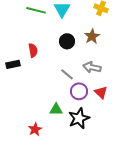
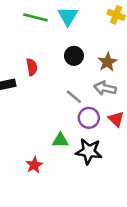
brown star: (92, 36) -> (107, 62), moved
black star: (79, 118) -> (89, 151), turned 30

